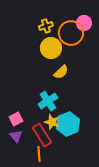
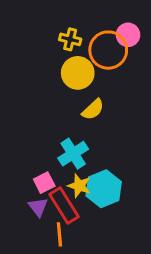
yellow cross: (46, 26) -> (70, 39), turned 32
pink square: (16, 119) -> (44, 183), moved
purple triangle: (16, 136) -> (38, 207), moved

